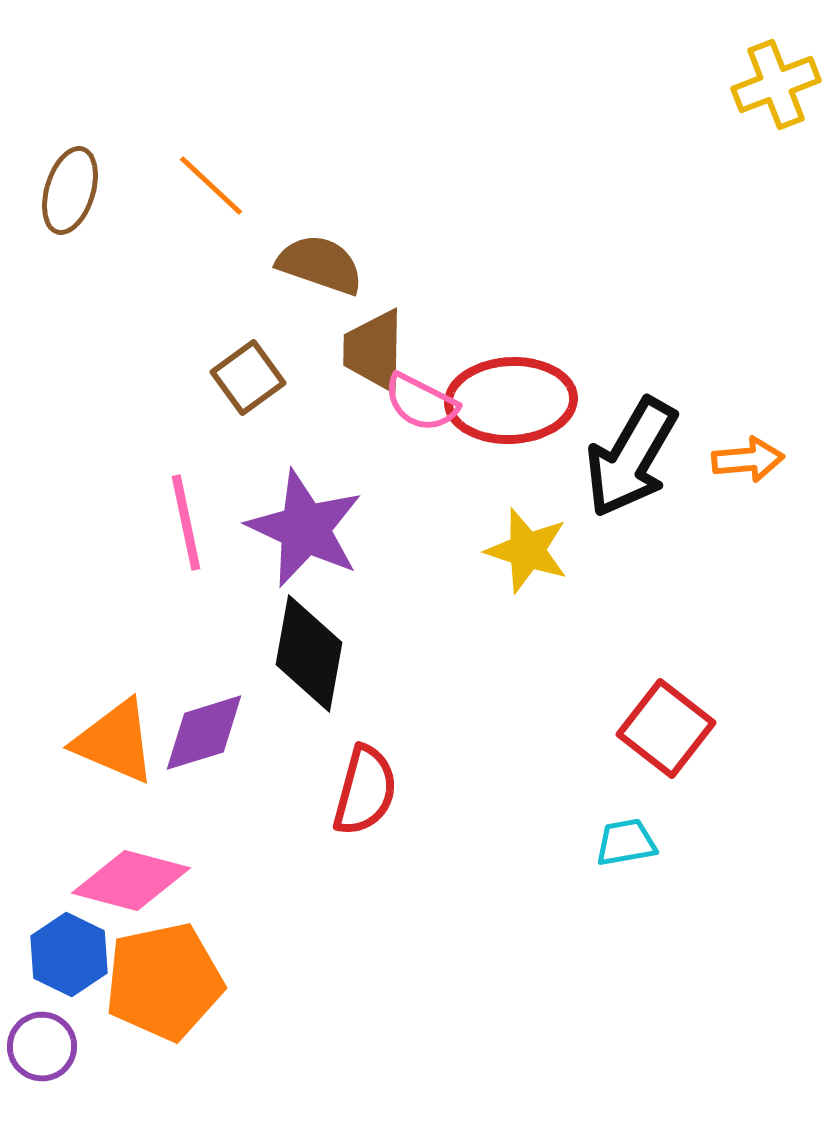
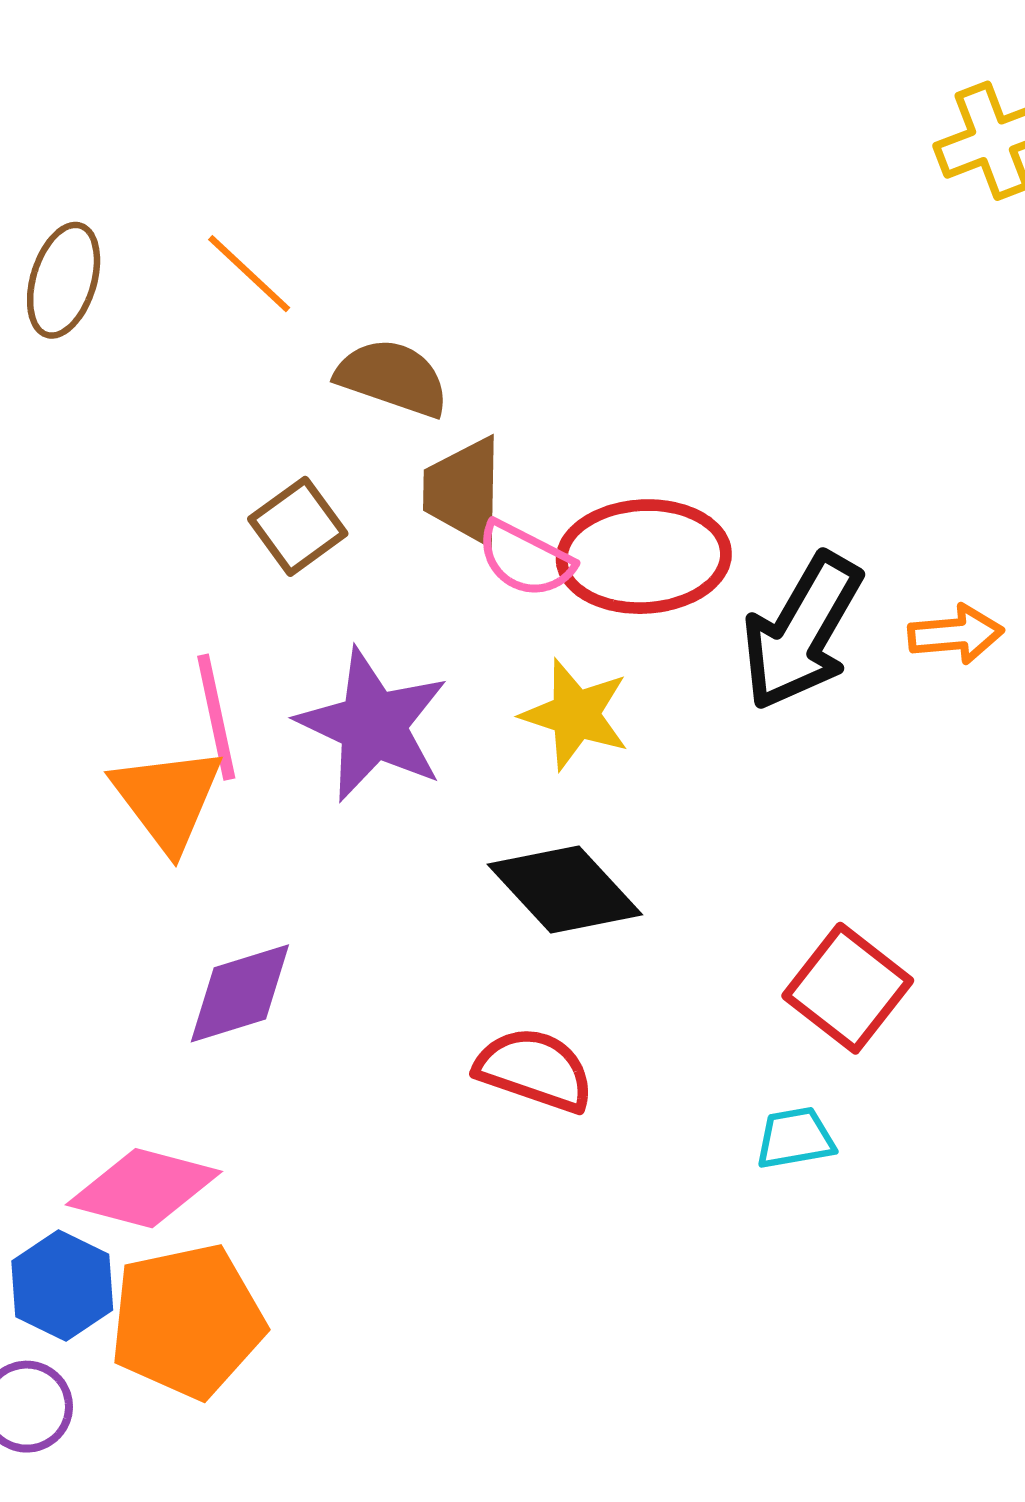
yellow star: (527, 551) -> (575, 714), moved
black diamond: (309, 654) -> (565, 889), moved, turned -53
orange triangle: (115, 742) -> (168, 799), moved, turned 30
red semicircle: (365, 791) -> (535, 1070), moved, turned -86

